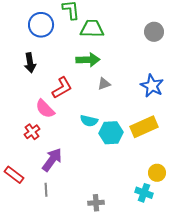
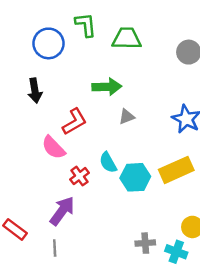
green trapezoid: (92, 29) -> (127, 38), moved
cyan semicircle: (89, 121) -> (108, 162), turned 48
red cross: (32, 132) -> (79, 176), moved
gray cross: (96, 203) -> (145, 243), moved

